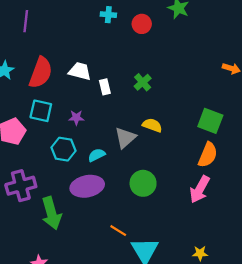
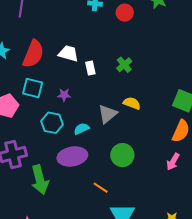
pink arrow: (200, 189) -> (173, 162), size x0.7
orange line: (118, 231) -> (101, 188), moved

